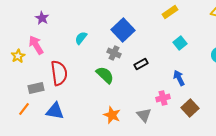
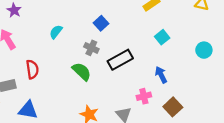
blue square: (123, 30) -> (101, 23), size x0.6
black rectangle: (141, 64) -> (120, 60), size x1.6
red semicircle: (59, 73) -> (32, 69), size x0.7

